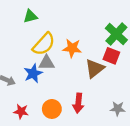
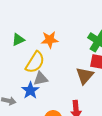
orange star: (72, 48) -> (50, 40), moved

